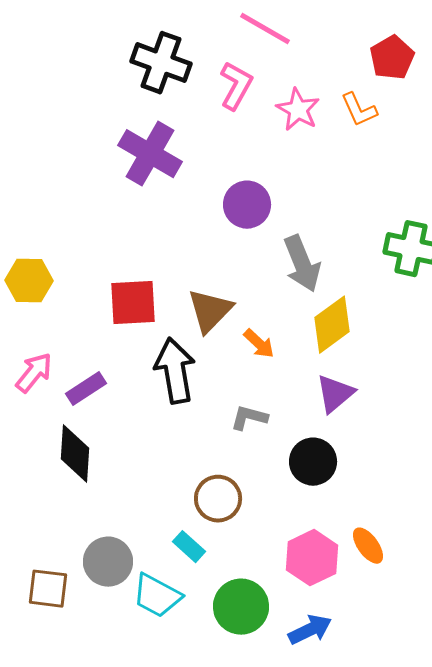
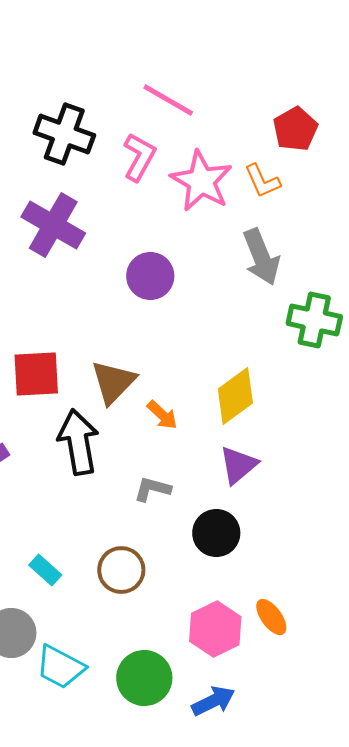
pink star: (298, 110) -> (201, 181), size x1.4
gray arrow: (302, 264) -> (261, 257), moved
cyan rectangle: (189, 547) -> (45, 570), moved

